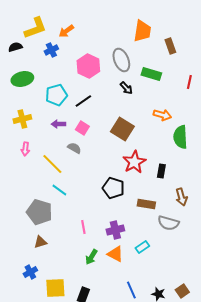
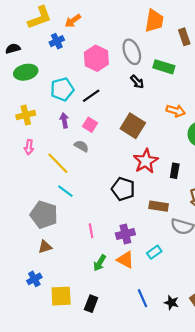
black semicircle: (15, 47) -> (13, 49), moved
purple arrow: (58, 124) -> (64, 120), turned 80

